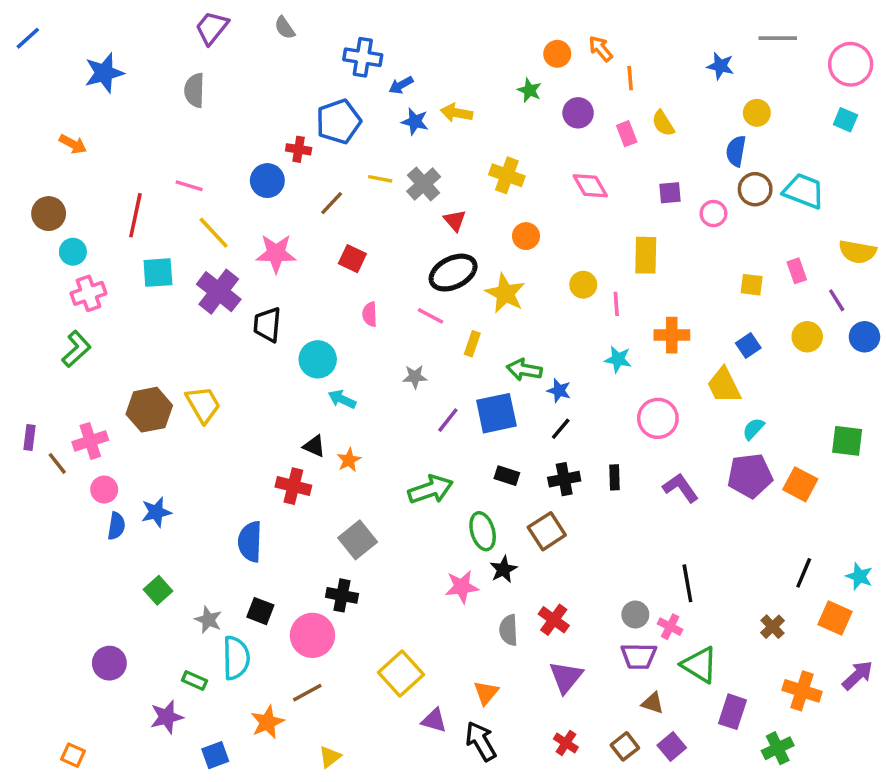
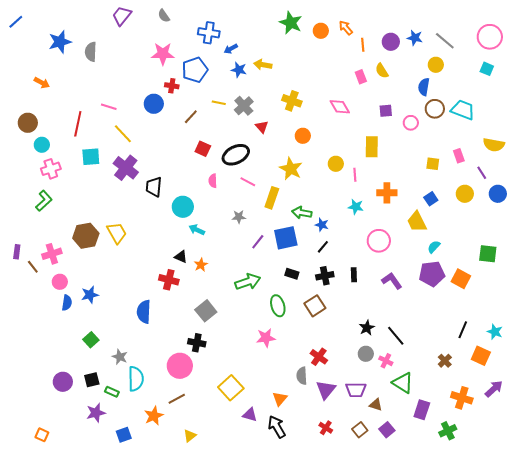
gray line: (778, 38) -> (445, 41), moved, turned 40
gray semicircle: (194, 90) -> (91, 52), moved
green star: (529, 90) -> (291, 23), moved, size x1.6
purple circle: (578, 113) -> (391, 42), moved
pink star: (276, 253) -> (163, 54), moved
black ellipse: (453, 273) -> (236, 155), moved
yellow rectangle: (472, 344) -> (272, 198), size x1.5
black star: (503, 569) -> (367, 328), moved
black line: (687, 583) -> (396, 336), turned -30
black square: (260, 611) -> (92, 380), moved, turned -35
gray semicircle: (509, 630) -> (302, 376), moved
purple trapezoid: (639, 656) -> (356, 390), moved

